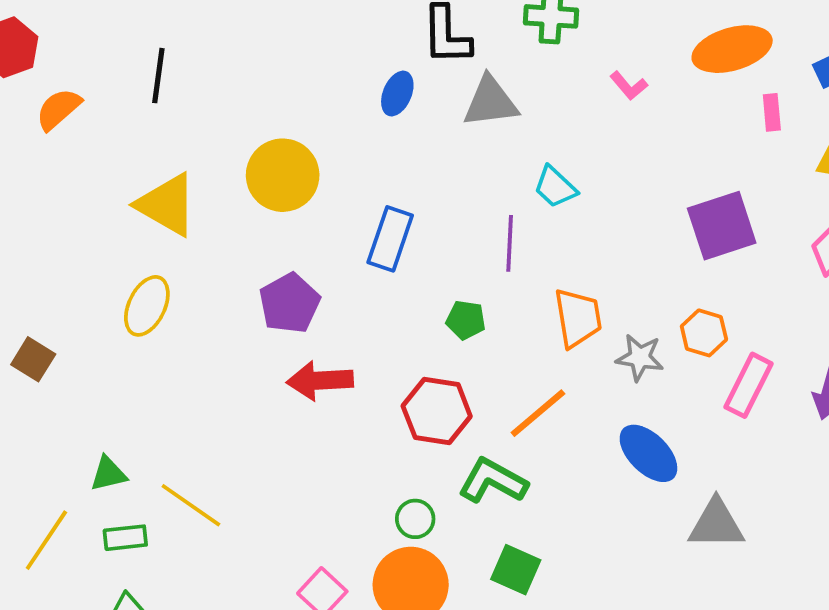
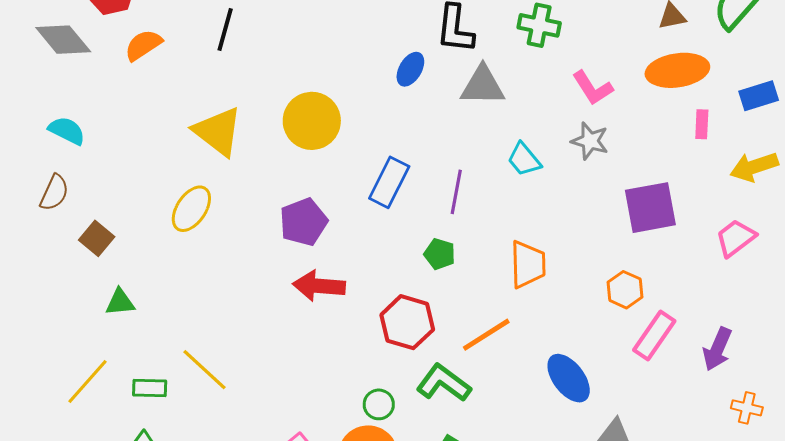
pink L-shape: (629, 86) -> (593, 88), size x1.4
purple line: (510, 243) -> (456, 192), moved
gray star: (640, 358) -> (590, 141), moved
green triangle: (108, 474) -> (120, 302), moved

